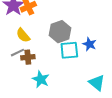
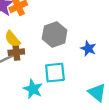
cyan square: (69, 50) -> (55, 73), moved
brown cross: (28, 57) -> (16, 52), moved

